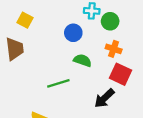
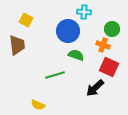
green circle: (110, 21) -> (112, 29), moved
blue circle: (73, 33) -> (68, 31), size x1.5

